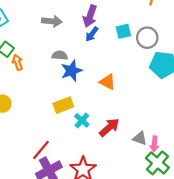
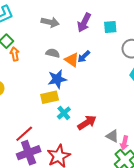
cyan square: (123, 31) -> (110, 27), moved
blue arrow: (92, 34) -> (84, 57), moved
blue star: (71, 71) -> (57, 79), moved
orange triangle: (108, 82) -> (72, 60), moved

